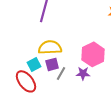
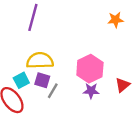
purple square: (52, 64) -> (42, 80), turned 32
purple star: (83, 73) -> (91, 91), moved

